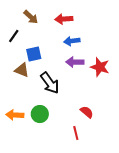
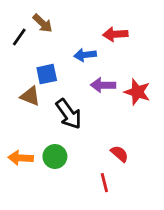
red arrow: (64, 19) -> (115, 34), moved
black line: (14, 36) -> (19, 37), moved
blue arrow: (72, 41) -> (85, 55), moved

